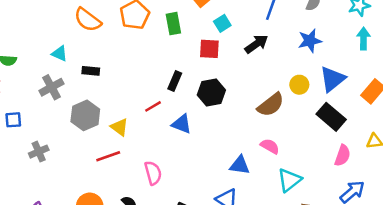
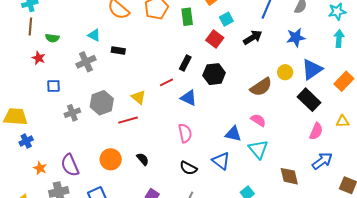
red square: (209, 49) -> (215, 39), turned 30
gray hexagon: (85, 115) -> (102, 103), moved
pink semicircle: (153, 173) -> (185, 133), moved
cyan triangle: (289, 180) -> (258, 149), moved, turned -35

